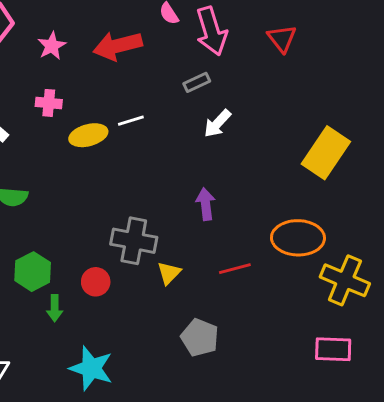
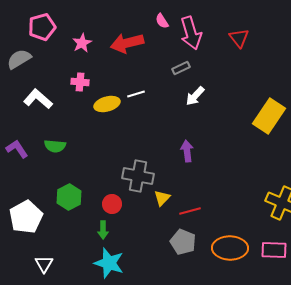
orange ellipse: (298, 238) -> (230, 248), moved
red line: (235, 269) -> (190, 211), moved
green arrow: (55, 308) -> (103, 230), moved

